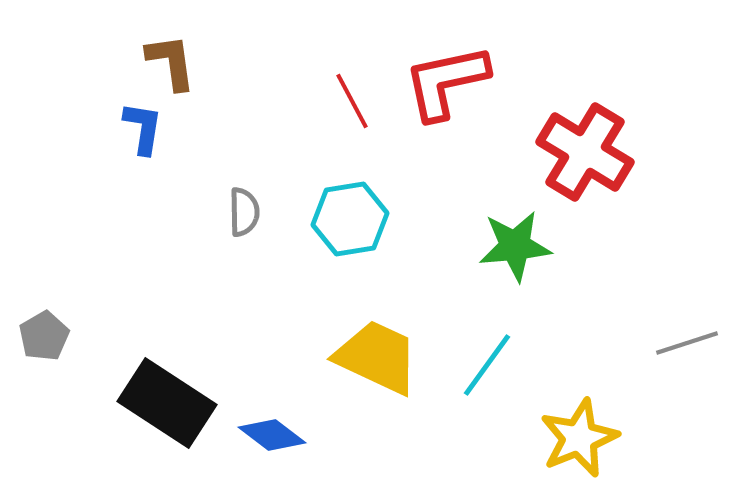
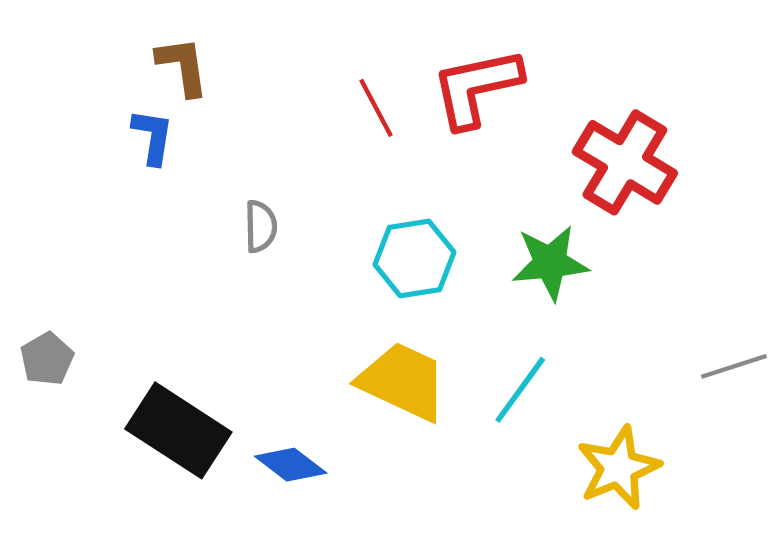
cyan hexagon: (350, 219) -> (414, 258), moved

